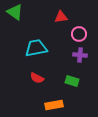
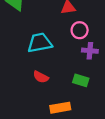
pink circle: (79, 34) -> (80, 30), moved

